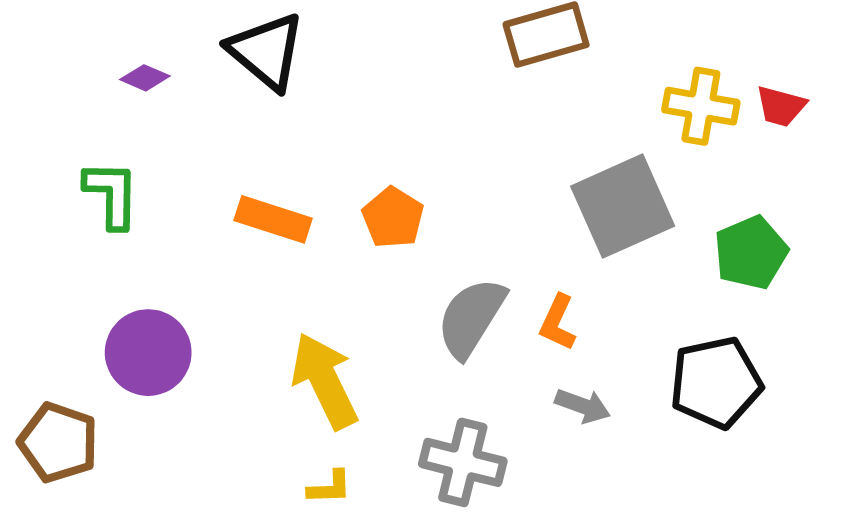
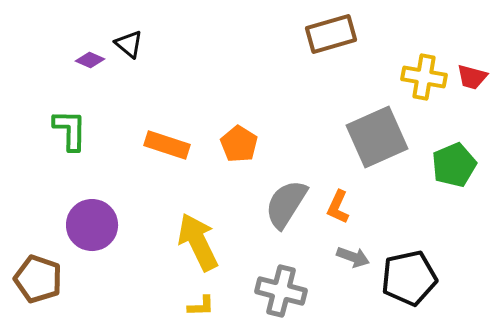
black triangle: (266, 51) -> (129, 44), moved, size x0.6
black pentagon: (716, 383) -> (409, 278), moved

